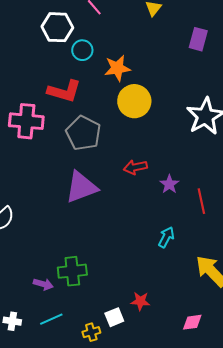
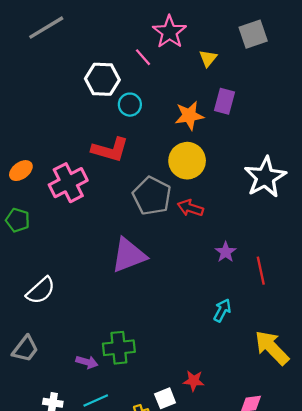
purple rectangle: (198, 39) -> (224, 101), moved
orange star: (117, 68) -> (189, 116), moved
pink cross: (26, 121) -> (68, 183), turned -32
gray pentagon: (83, 133) -> (152, 196), moved
red arrow: (135, 167) -> (190, 208), moved, turned 30

